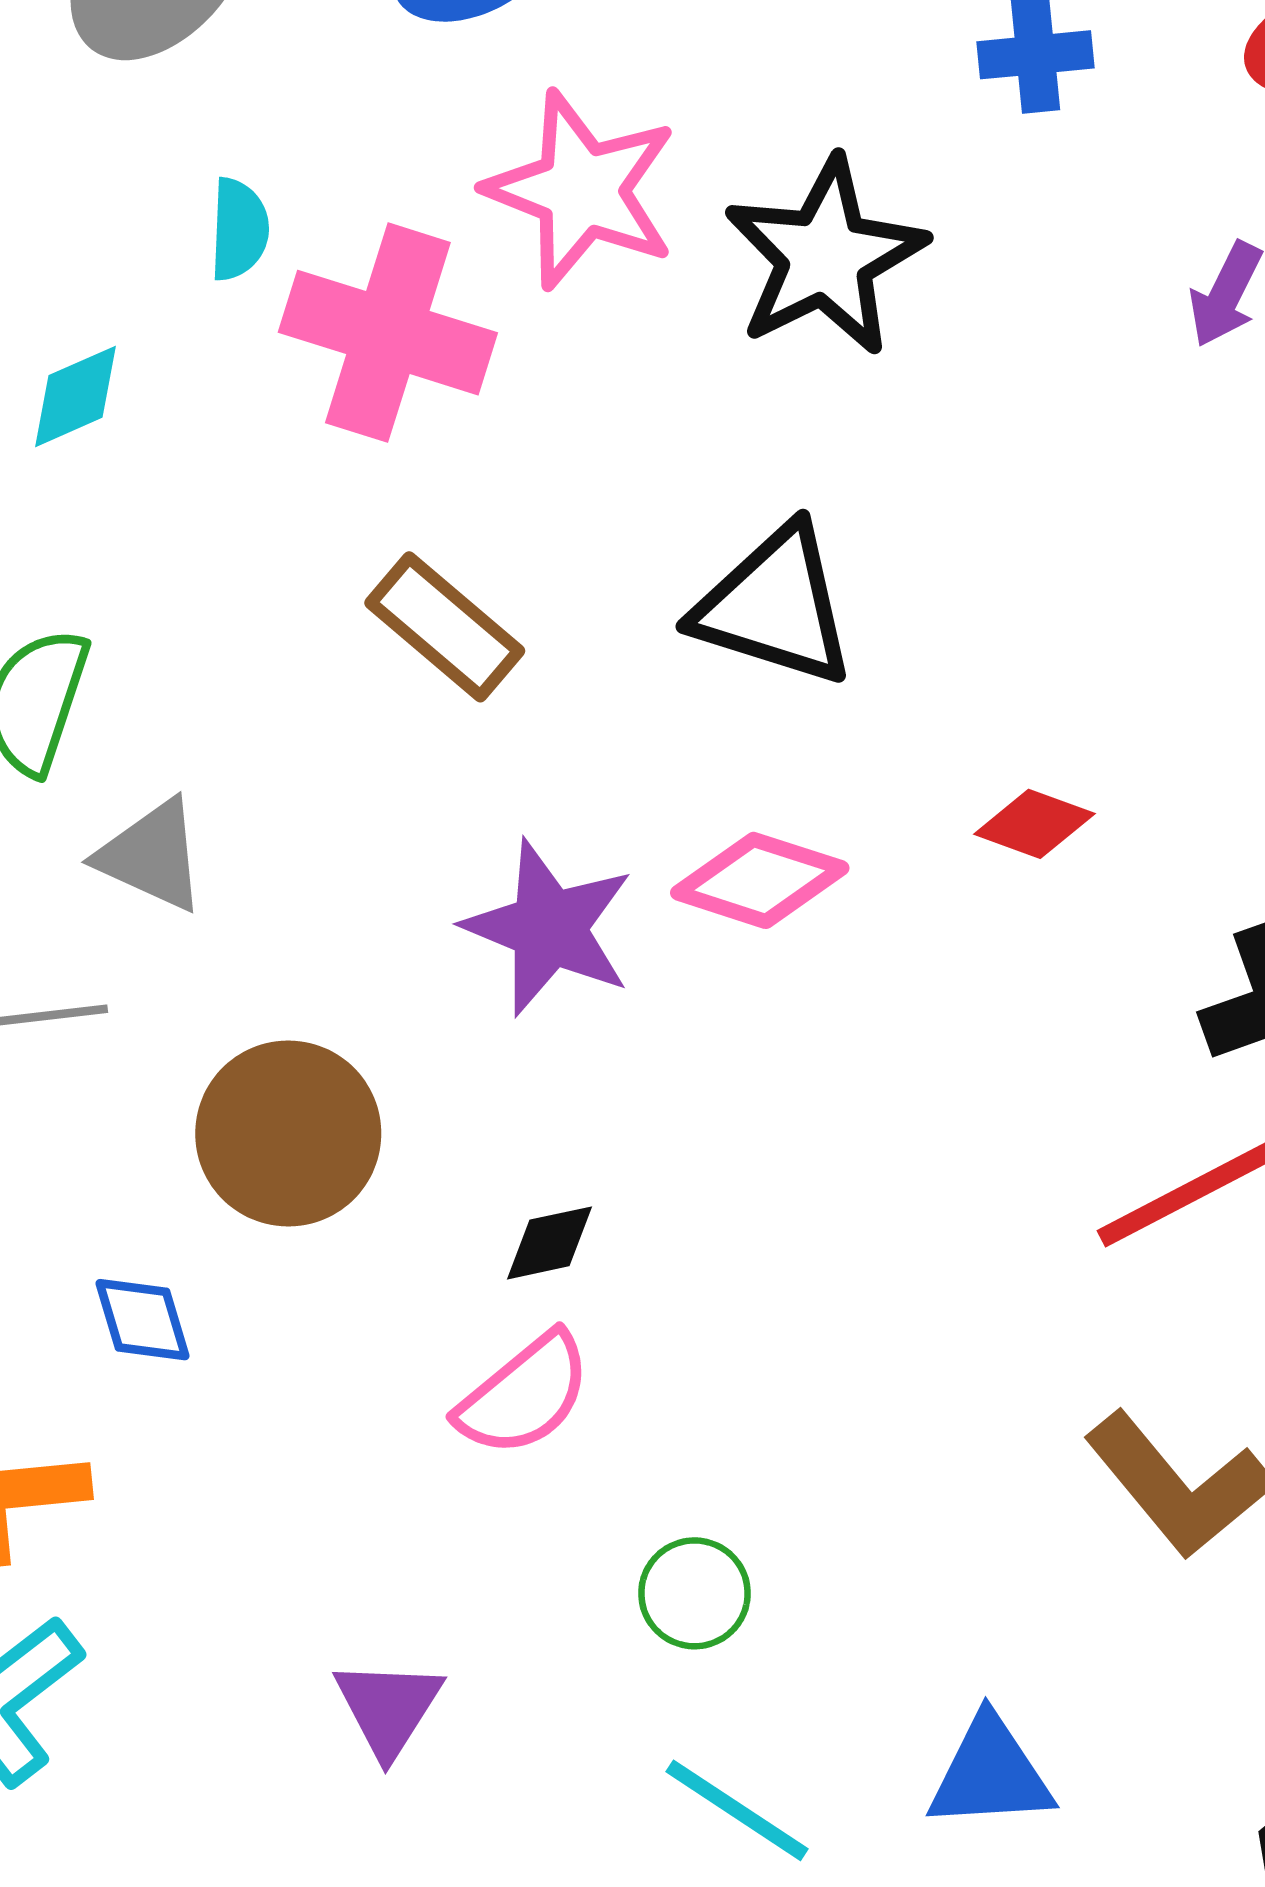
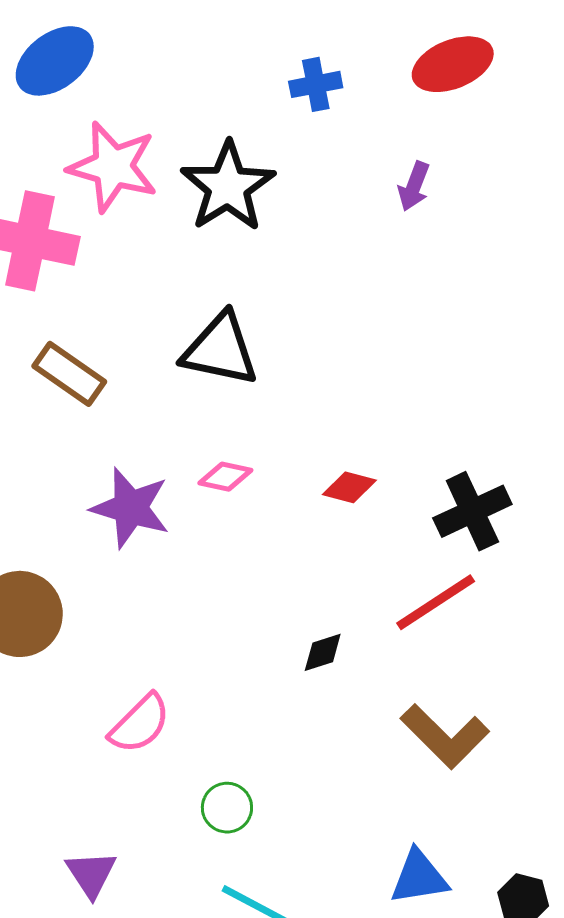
red diamond: (1034, 824) -> (349, 487), moved
pink diamond: (760, 880) -> (225, 477), size x0.7
black diamond: (549, 1243) -> (323, 652), moved
blue triangle: (990, 1773) -> (419, 877), moved

